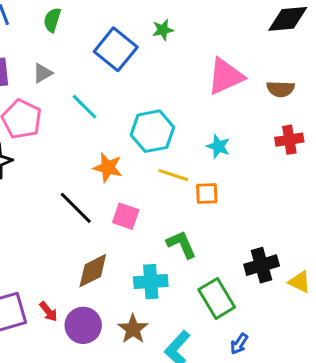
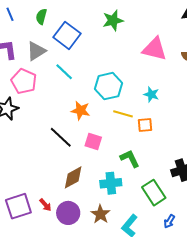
green star: (163, 30) -> (113, 20), size x1.5
blue square: (116, 49) -> (67, 35), moved
gray triangle: (43, 73) -> (36, 51), size x1.5
pink triangle: (226, 76) -> (155, 49), turned 40

